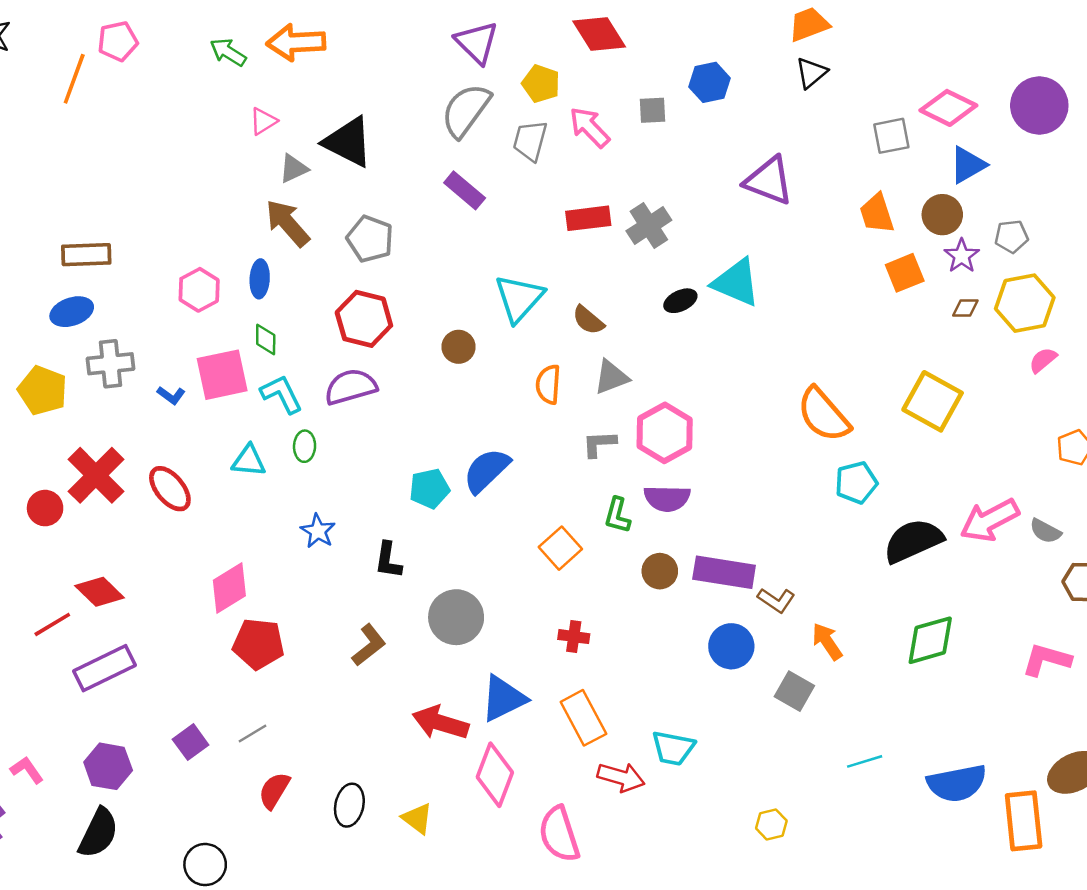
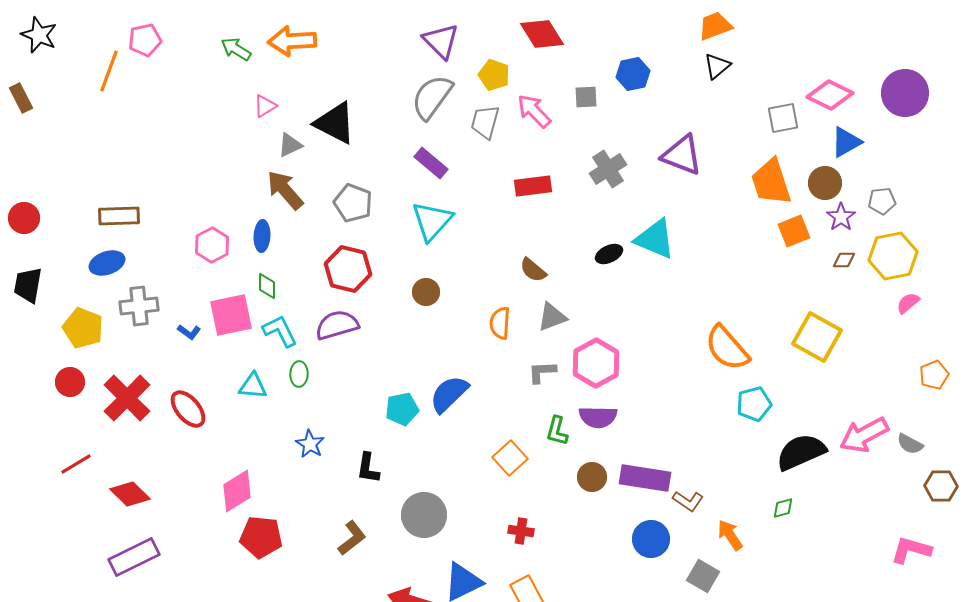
orange trapezoid: (877, 213) -> (771, 182), size x1.4
gray cross: (649, 226) -> (608, 169), moved
cyan triangle: (519, 298) -> (432, 221), moved
red circle: (45, 508) -> (70, 382), moved
red line: (52, 624) -> (76, 464), moved
green diamond: (930, 640) -> (783, 508), moved, size x0.5

